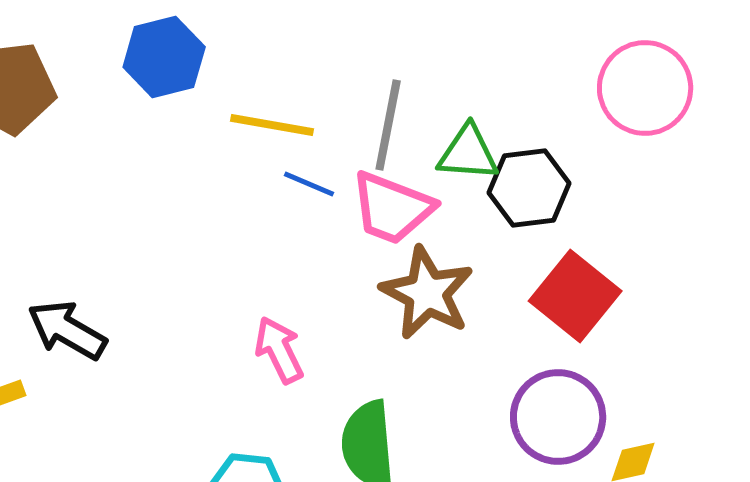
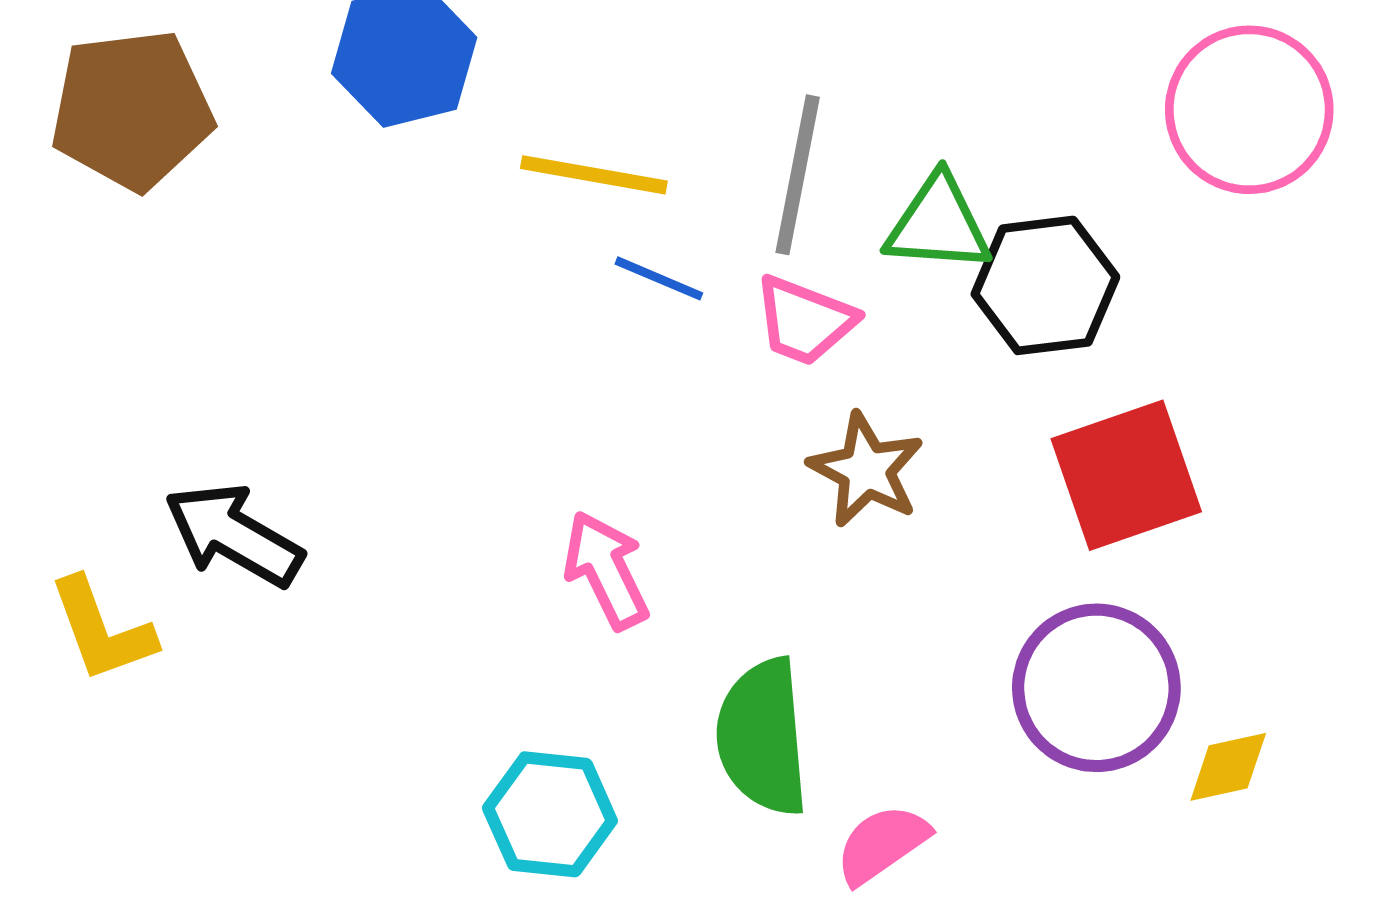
pink trapezoid: (392, 208) -> (805, 321), size x0.7
brown star: (427, 293) -> (866, 470), size x0.7
red square: (575, 296) -> (1126, 475), turned 32

